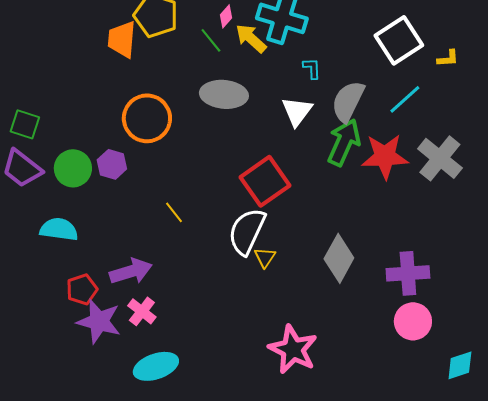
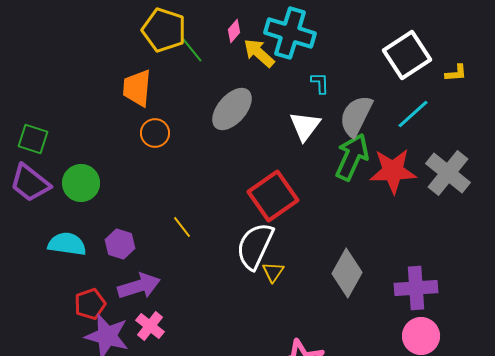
orange trapezoid: (122, 39) -> (137, 88), moved
green line: (211, 40) -> (192, 50), moved
gray ellipse: (224, 94) -> (232, 109), turned -54
orange circle: (147, 118) -> (155, 133), size x0.6
purple hexagon: (112, 164) -> (120, 244), moved

